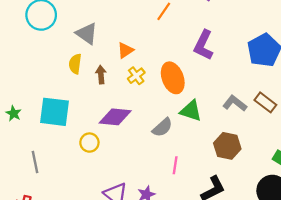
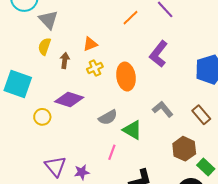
gray triangle: (87, 34) -> (48, 20), moved
gray L-shape: (235, 103) -> (163, 109), moved
green triangle: (191, 111) -> (132, 130), moved
brown hexagon: (227, 146) -> (184, 149), moved

